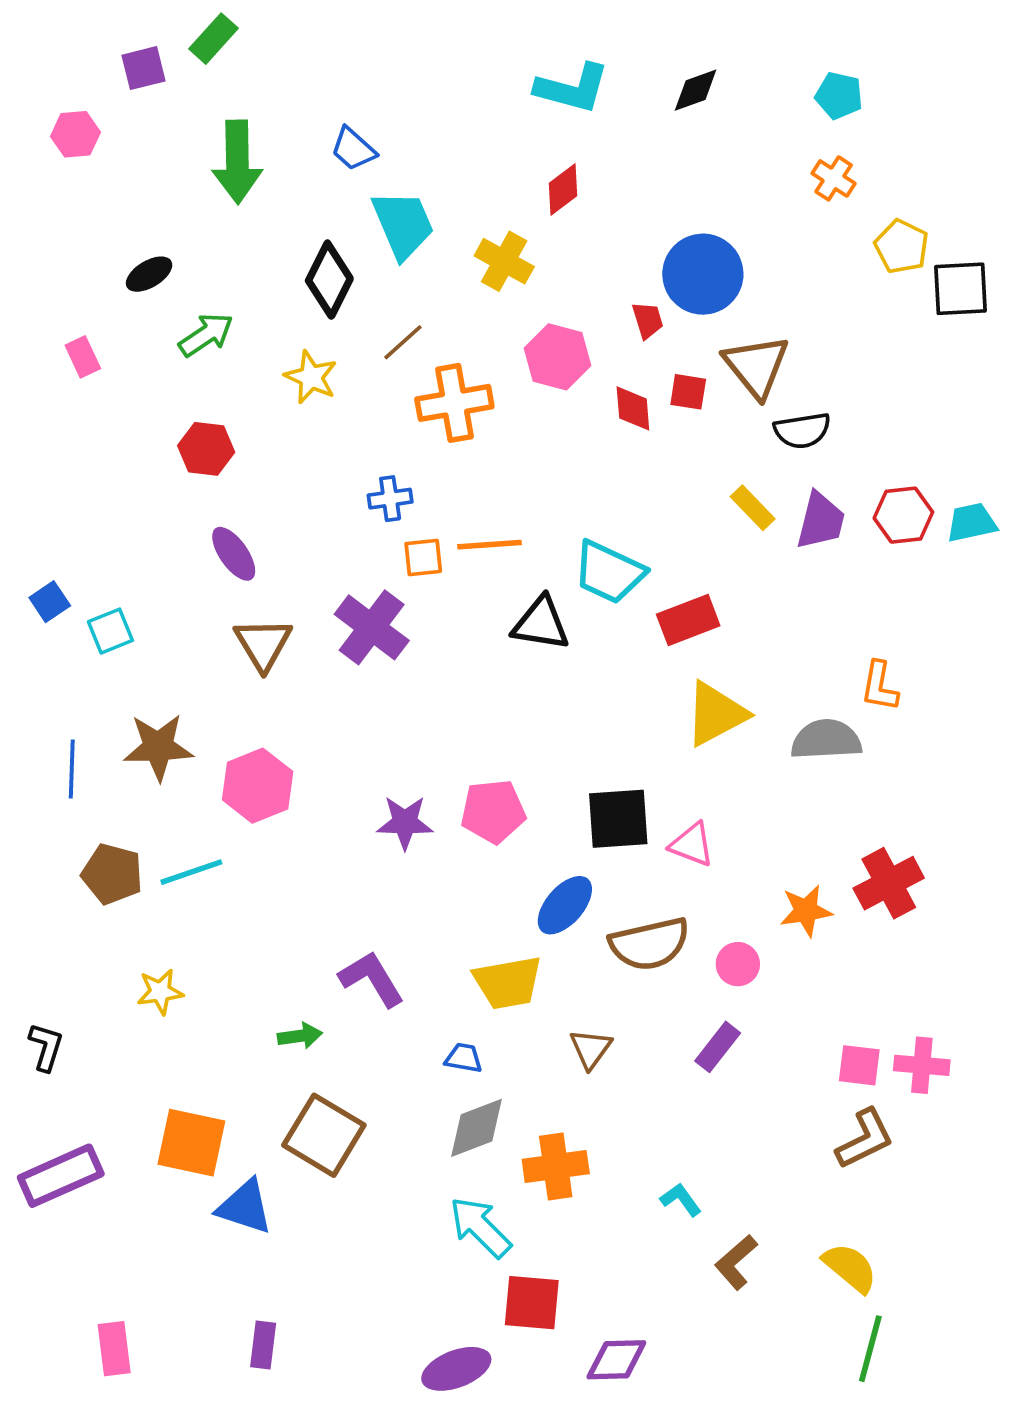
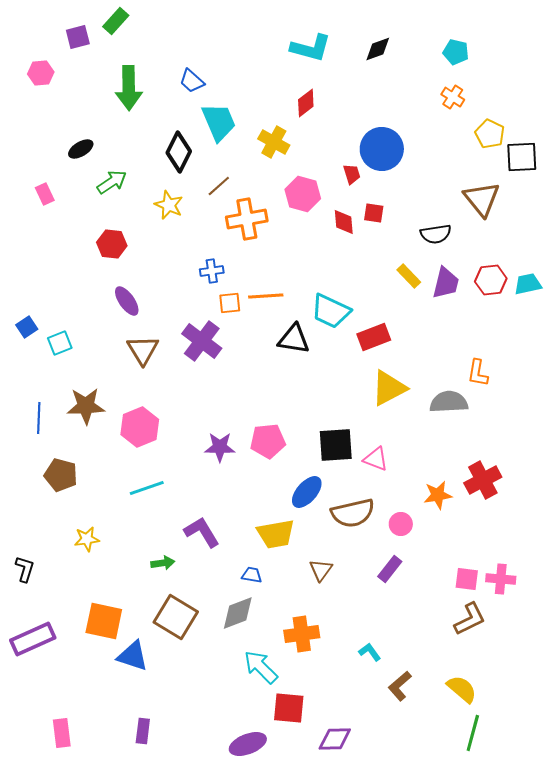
brown triangle: (756, 366) -> (482, 199), moved
cyan line: (191, 872) -> (147, 488), moved
gray diamond: (477, 1128) -> (238, 613), moved

